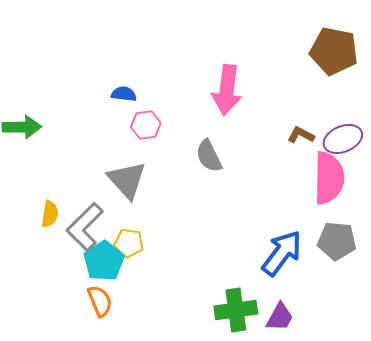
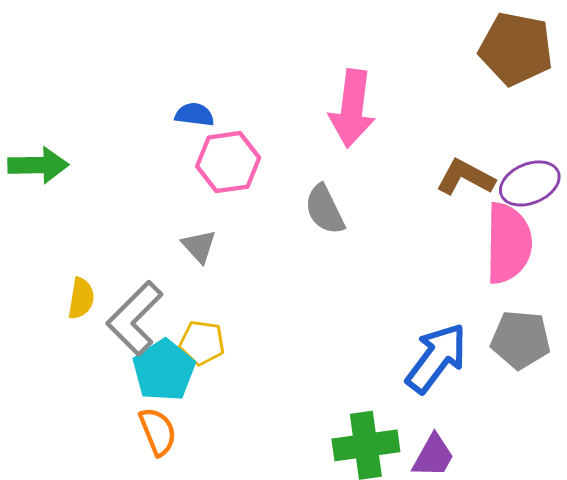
pink hexagon: (146, 125) -> (228, 162), size x1.4
brown L-shape: (301, 135) -> (465, 177), size x1.4
gray triangle: (127, 180) -> (199, 246), size x0.6

